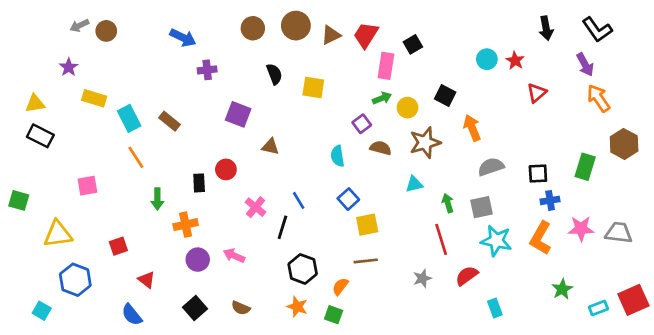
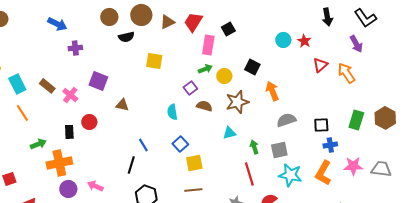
black semicircle: (274, 74) -> (126, 37), moved, turned 98
orange arrow: (598, 98) -> (346, 73), moved
brown hexagon: (624, 144) -> (385, 118), moved
green arrow: (157, 199) -> (38, 144), turned -112
pink cross: (256, 207) -> (70, 95), moved
orange cross: (186, 225) -> (59, 163), size x1.4

